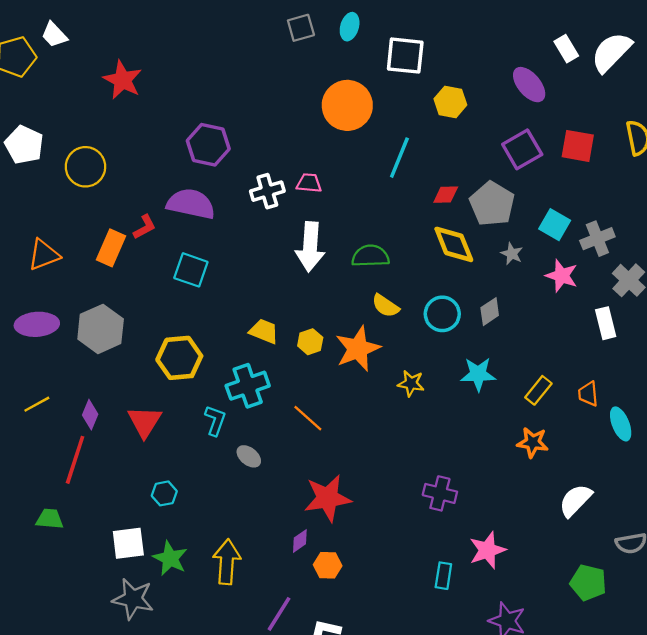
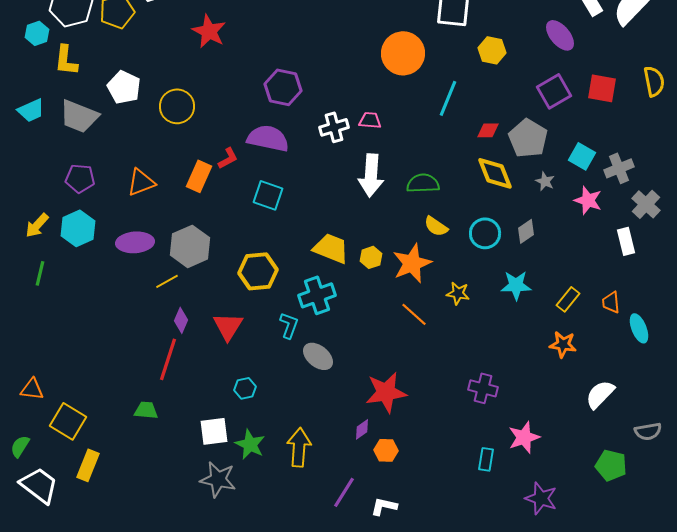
yellow trapezoid: (264, 331) -> (331, 248), size x1.4
yellow line: (37, 404) -> (167, 281), moved
orange line: (308, 418) -> (414, 314), moved
gray ellipse: (249, 456) -> (318, 356), size x1.4

